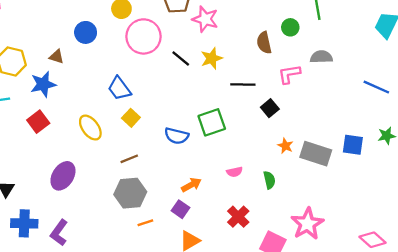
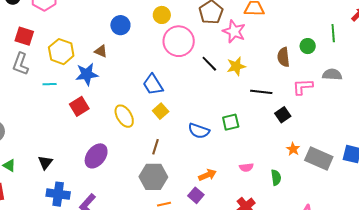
blue circle: (86, 32) -> (120, 25), moved
green square: (212, 122) -> (231, 122), size x0.7
brown line: (129, 159) -> (155, 147), turned -56

